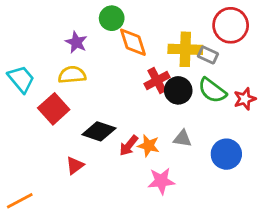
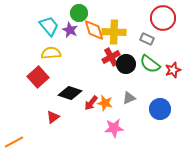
purple star: (76, 42) -> (70, 30), moved
yellow cross: (185, 49) -> (114, 32), moved
cyan trapezoid: (21, 79) -> (49, 26), moved
gray triangle: (182, 139) -> (129, 98), turned -32

